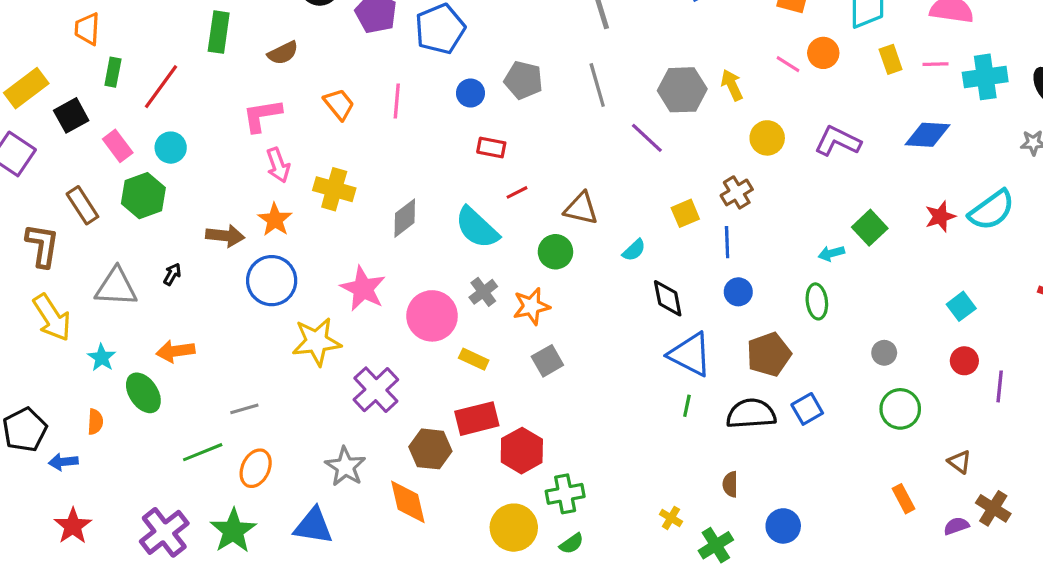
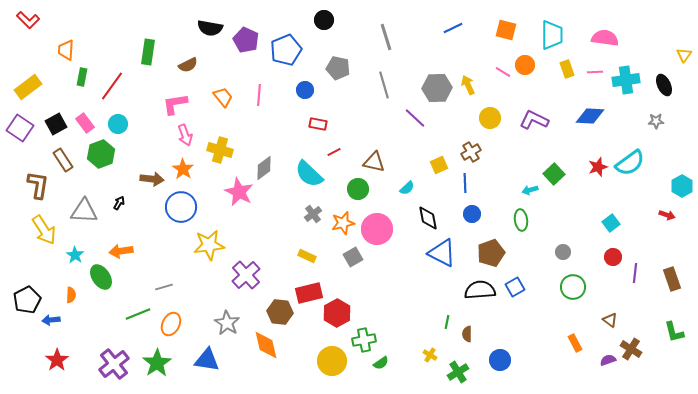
gray pentagon: (523, 80) -> (338, 68), moved
black square: (71, 115) -> (56, 124), moved
pink star: (363, 289) -> (239, 192), moved
pink circle: (432, 316) -> (377, 229), moved
green line: (687, 406) -> (447, 322), moved
green semicircle: (572, 544) -> (381, 363), moved

